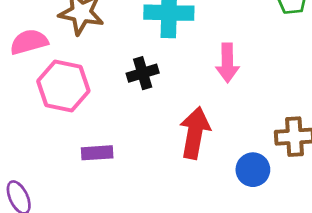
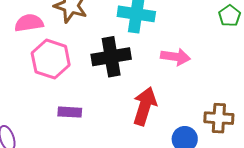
pink arrow: (227, 63) -> (175, 57), turned -88
black cross: (143, 73) -> (111, 57), size x1.6

